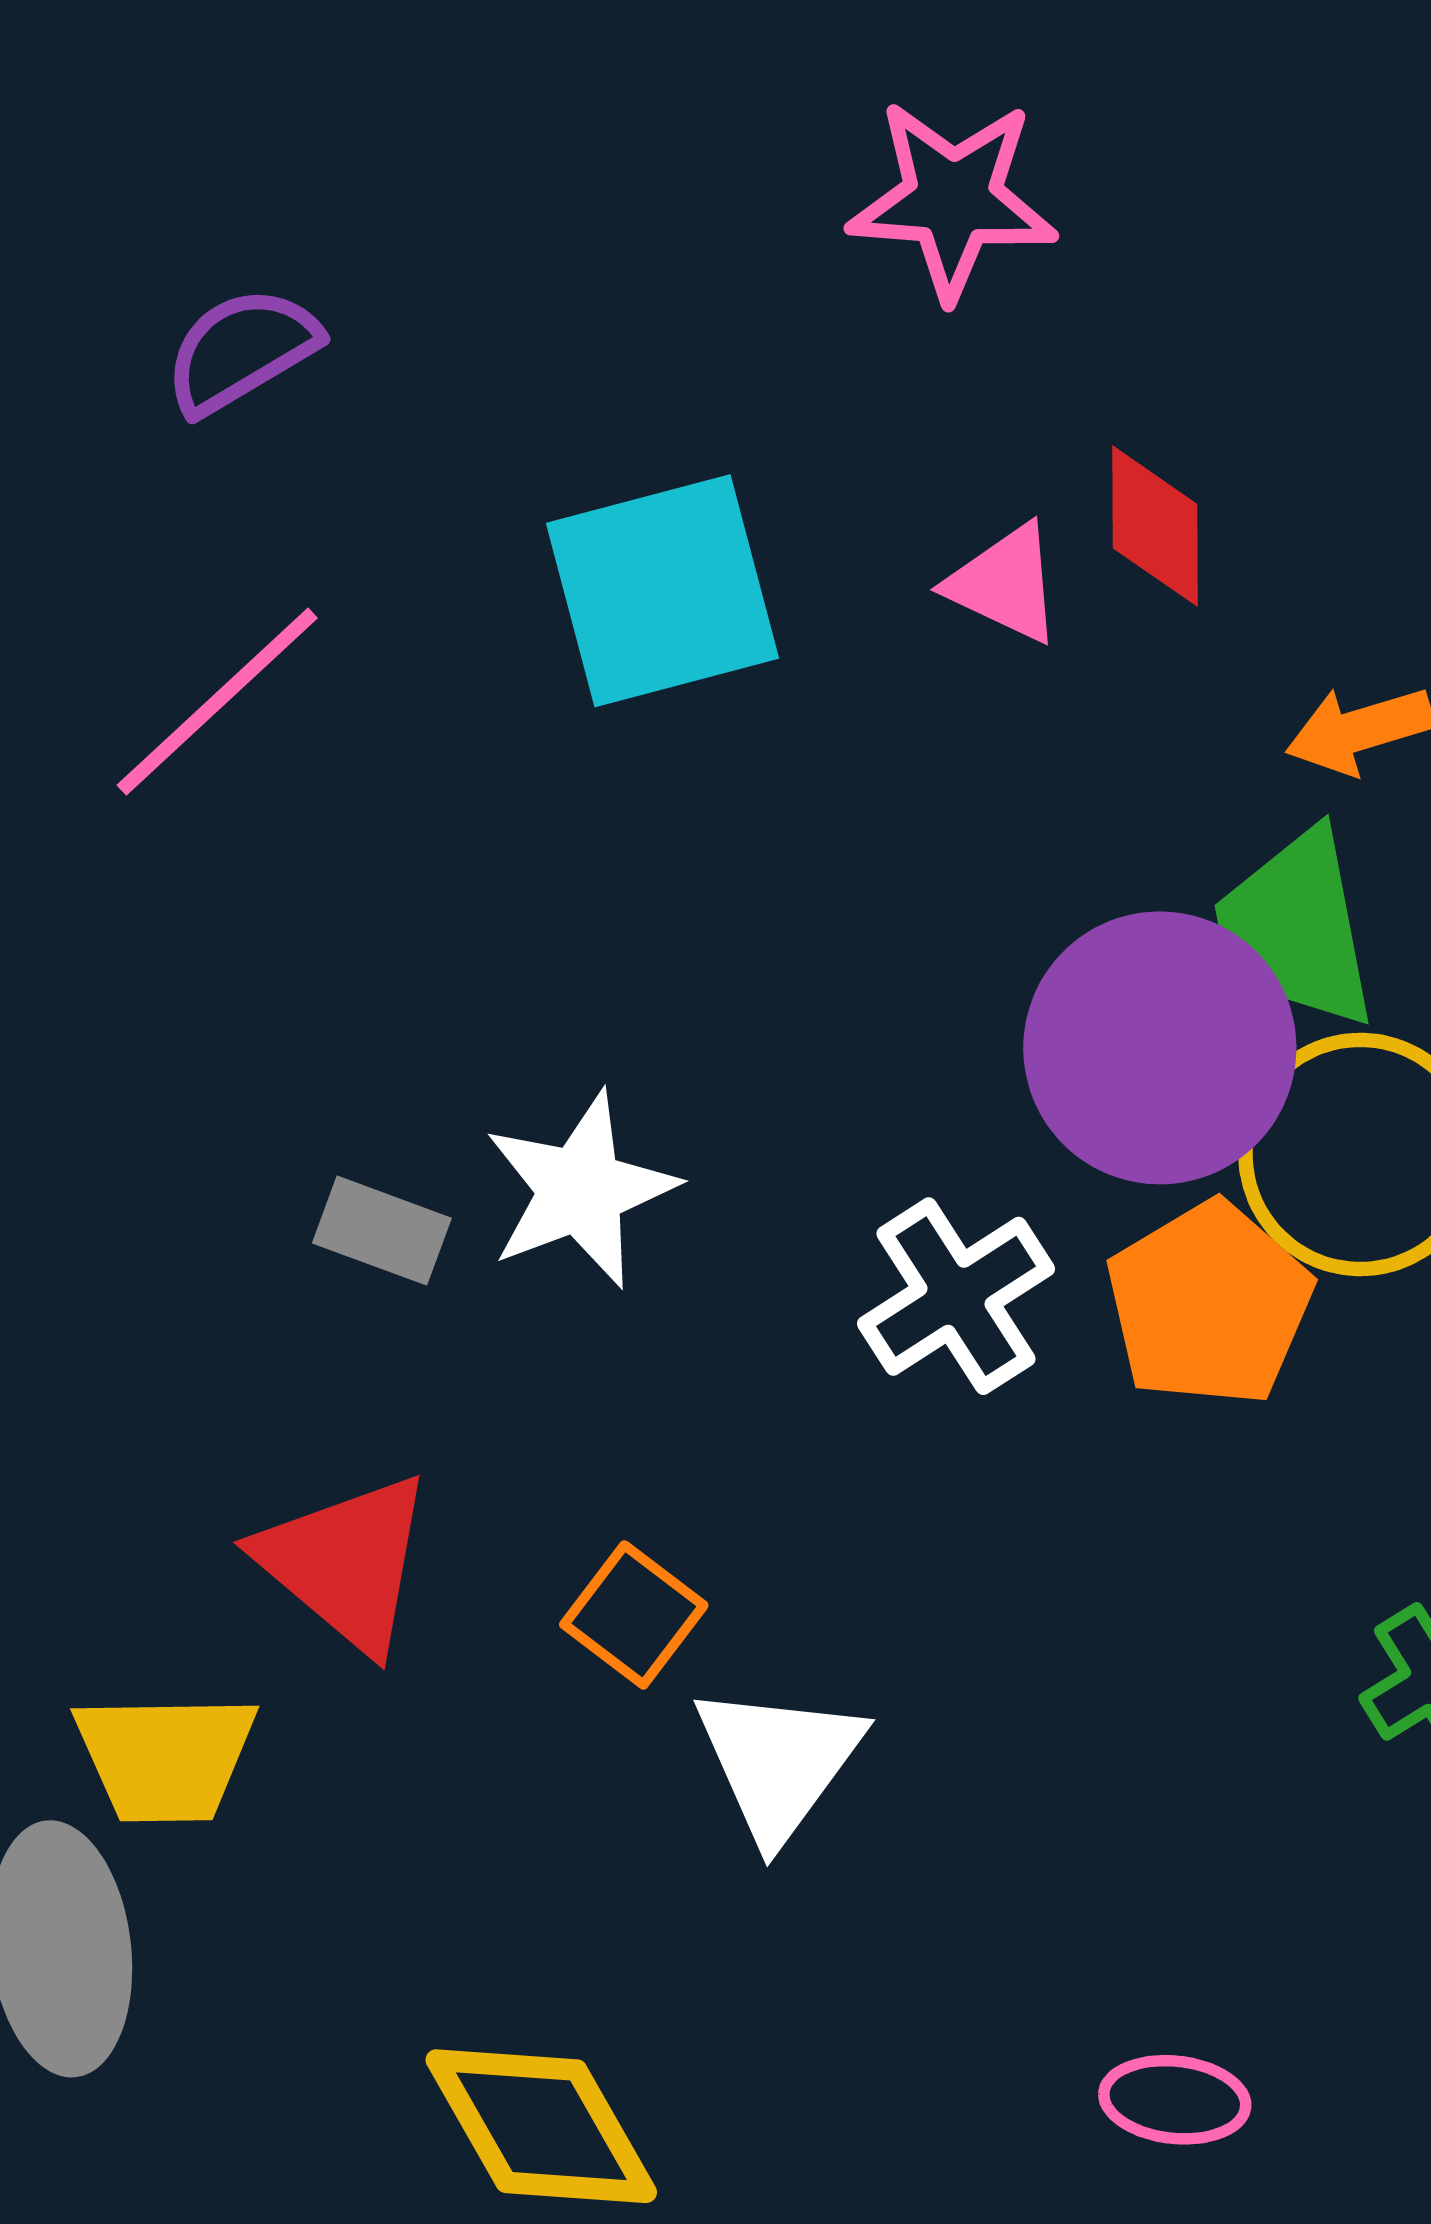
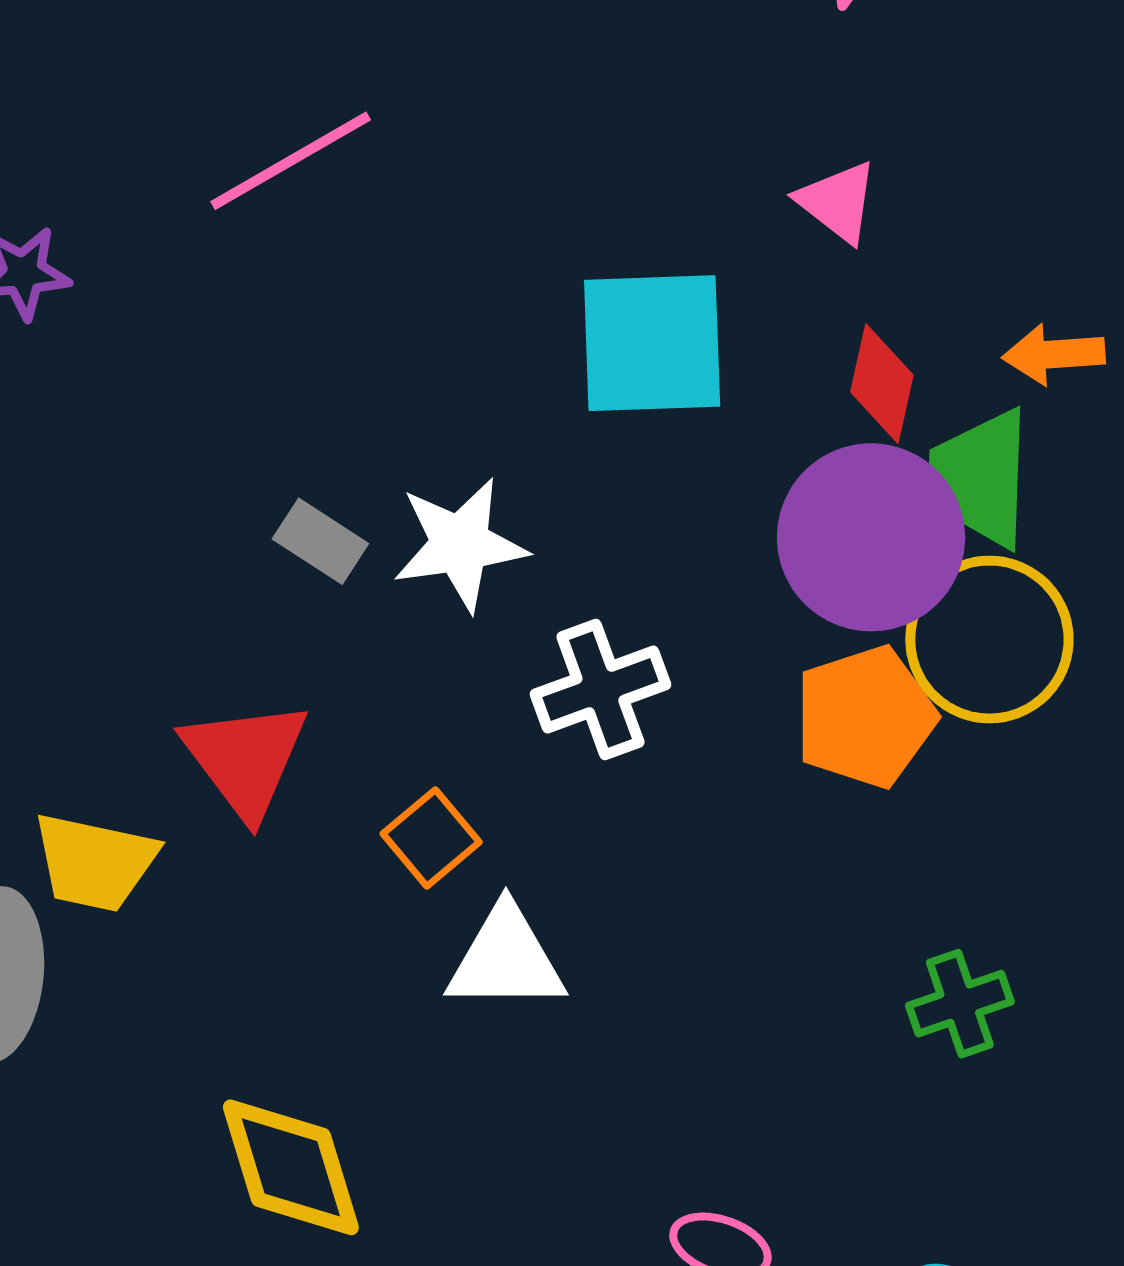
red diamond: (1155, 526) -> (882, 383), moved
cyan square: (663, 591) -> (652, 343), moved
white cross: (956, 1296) -> (600, 689), moved
white triangle: (779, 1762) -> (506, 959), turned 41

